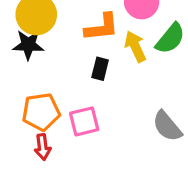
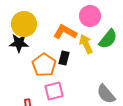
orange L-shape: (102, 27) -> (65, 32), turned -145
orange pentagon: (41, 112) -> (44, 65), moved, turned -30

